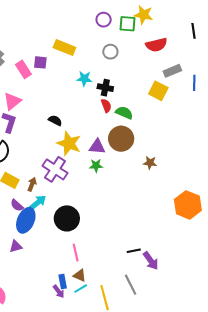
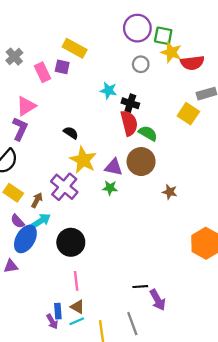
yellow star: (144, 15) -> (171, 52), moved
purple circle: (104, 20) -> (137, 28), size x1.6
yellow rectangle: (64, 47) -> (75, 48), moved
red semicircle: (106, 106) -> (129, 123), size x1.6

